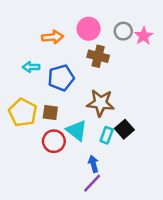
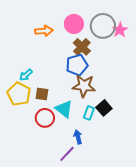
gray circle: (123, 31) -> (103, 26), size x1.6
brown cross: (98, 56) -> (82, 47), turned 30
cyan arrow: (31, 67) -> (26, 75), moved, turned -40
blue pentagon: (61, 78) -> (77, 65), moved
purple line: (92, 183) -> (67, 154), moved

